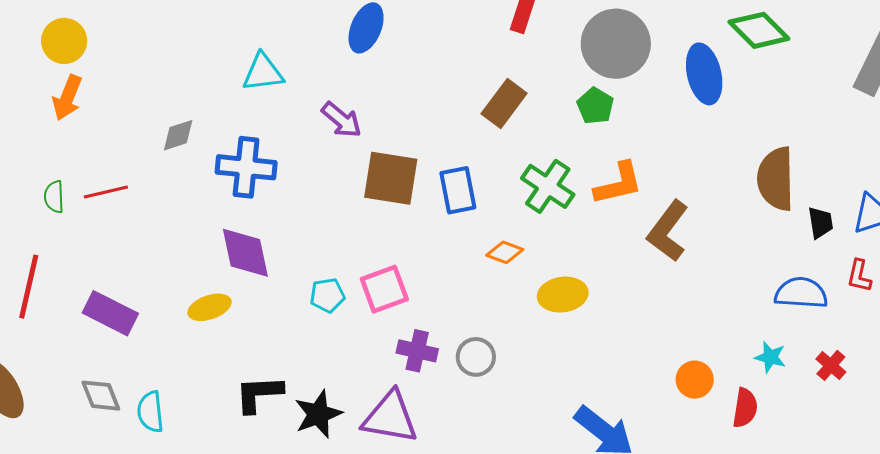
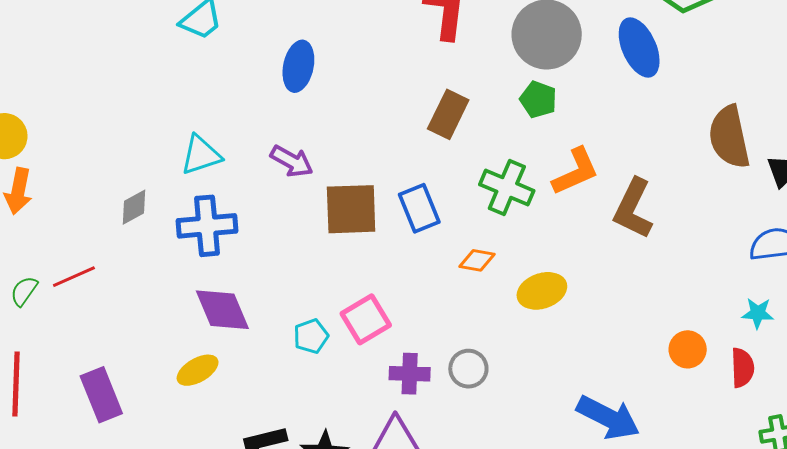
cyan triangle: (263, 73) -> (201, 155), moved
green semicircle: (54, 197) -> (24, 291), turned 48
purple rectangle: (110, 313) -> (101, 395), turned 52

